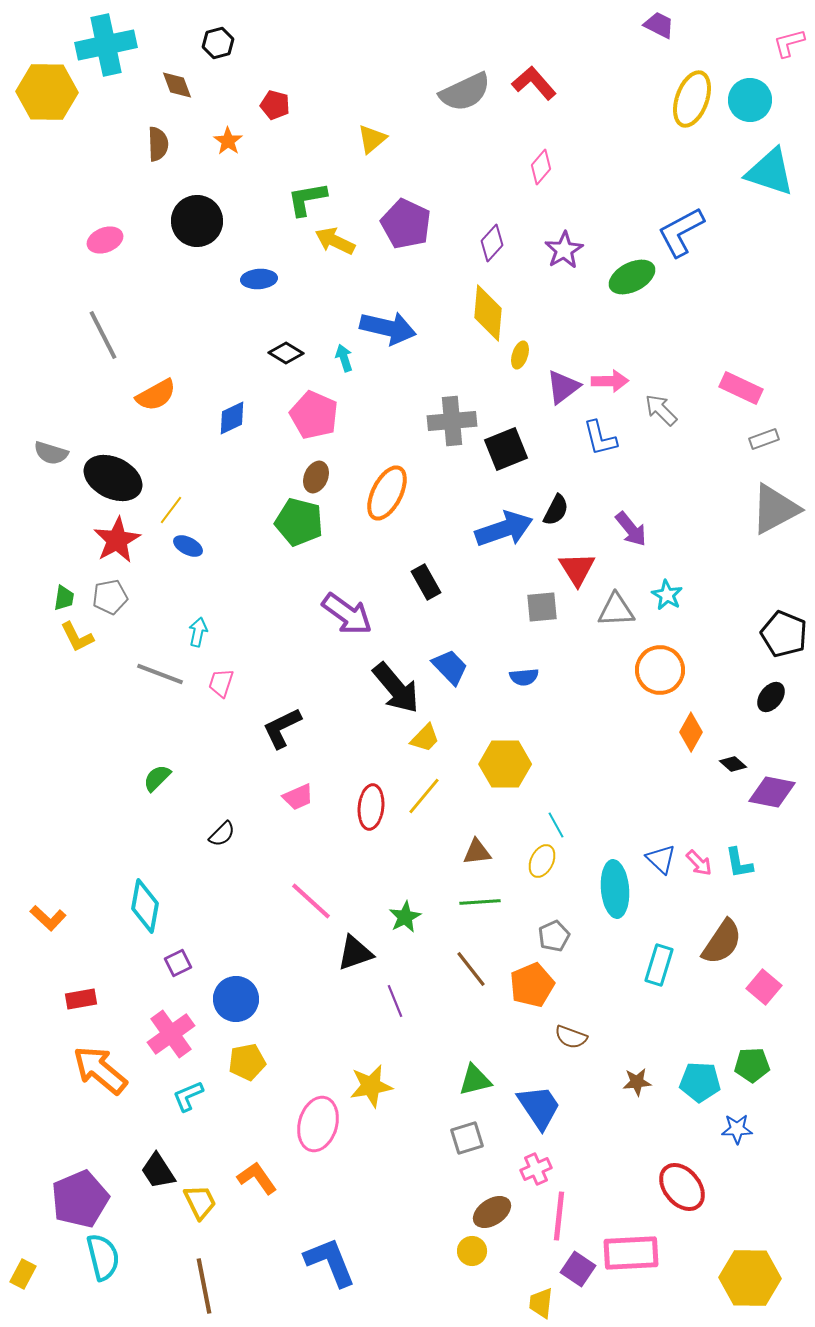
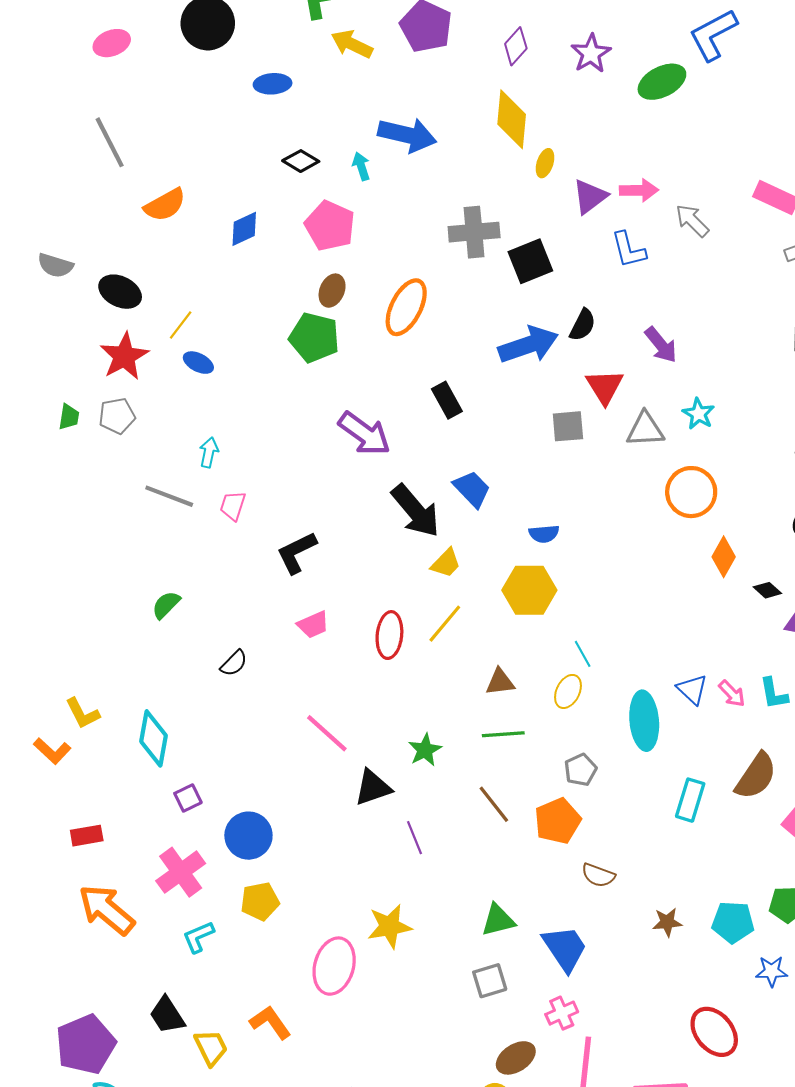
black ellipse: (113, 478) -> (120, 292), size x0.7
yellow L-shape: (77, 637) -> (82, 713), moved
blue semicircle: (524, 677) -> (544, 534), moved

